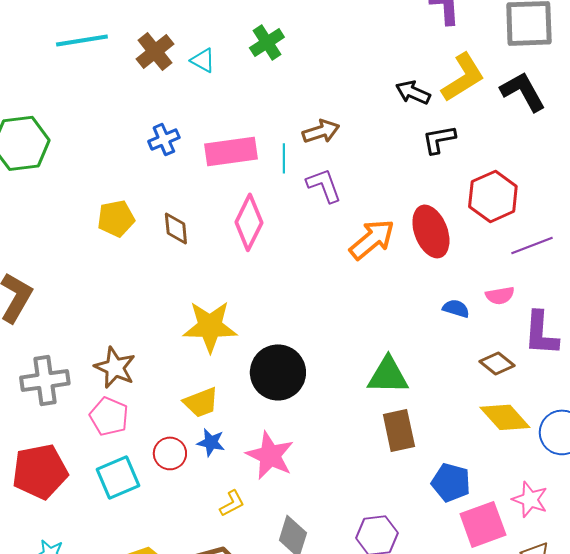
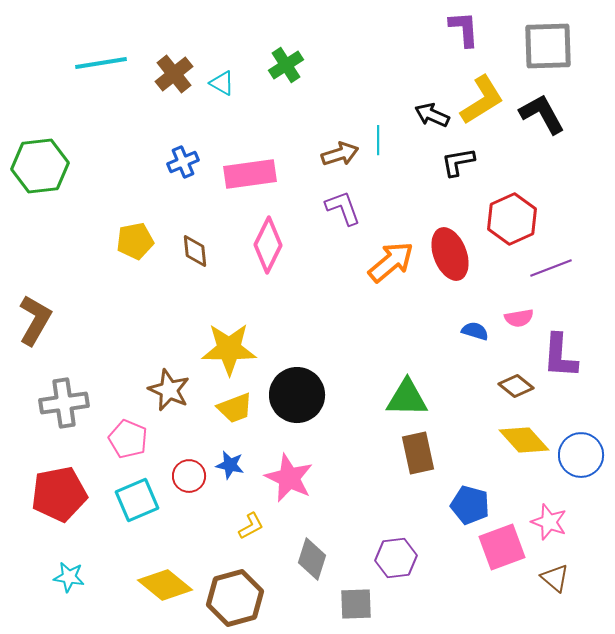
cyan line: (284, 158) -> (378, 140), moved
brown star: (115, 367) -> (169, 390), moved
yellow trapezoid: (201, 402) -> (235, 408), moved

